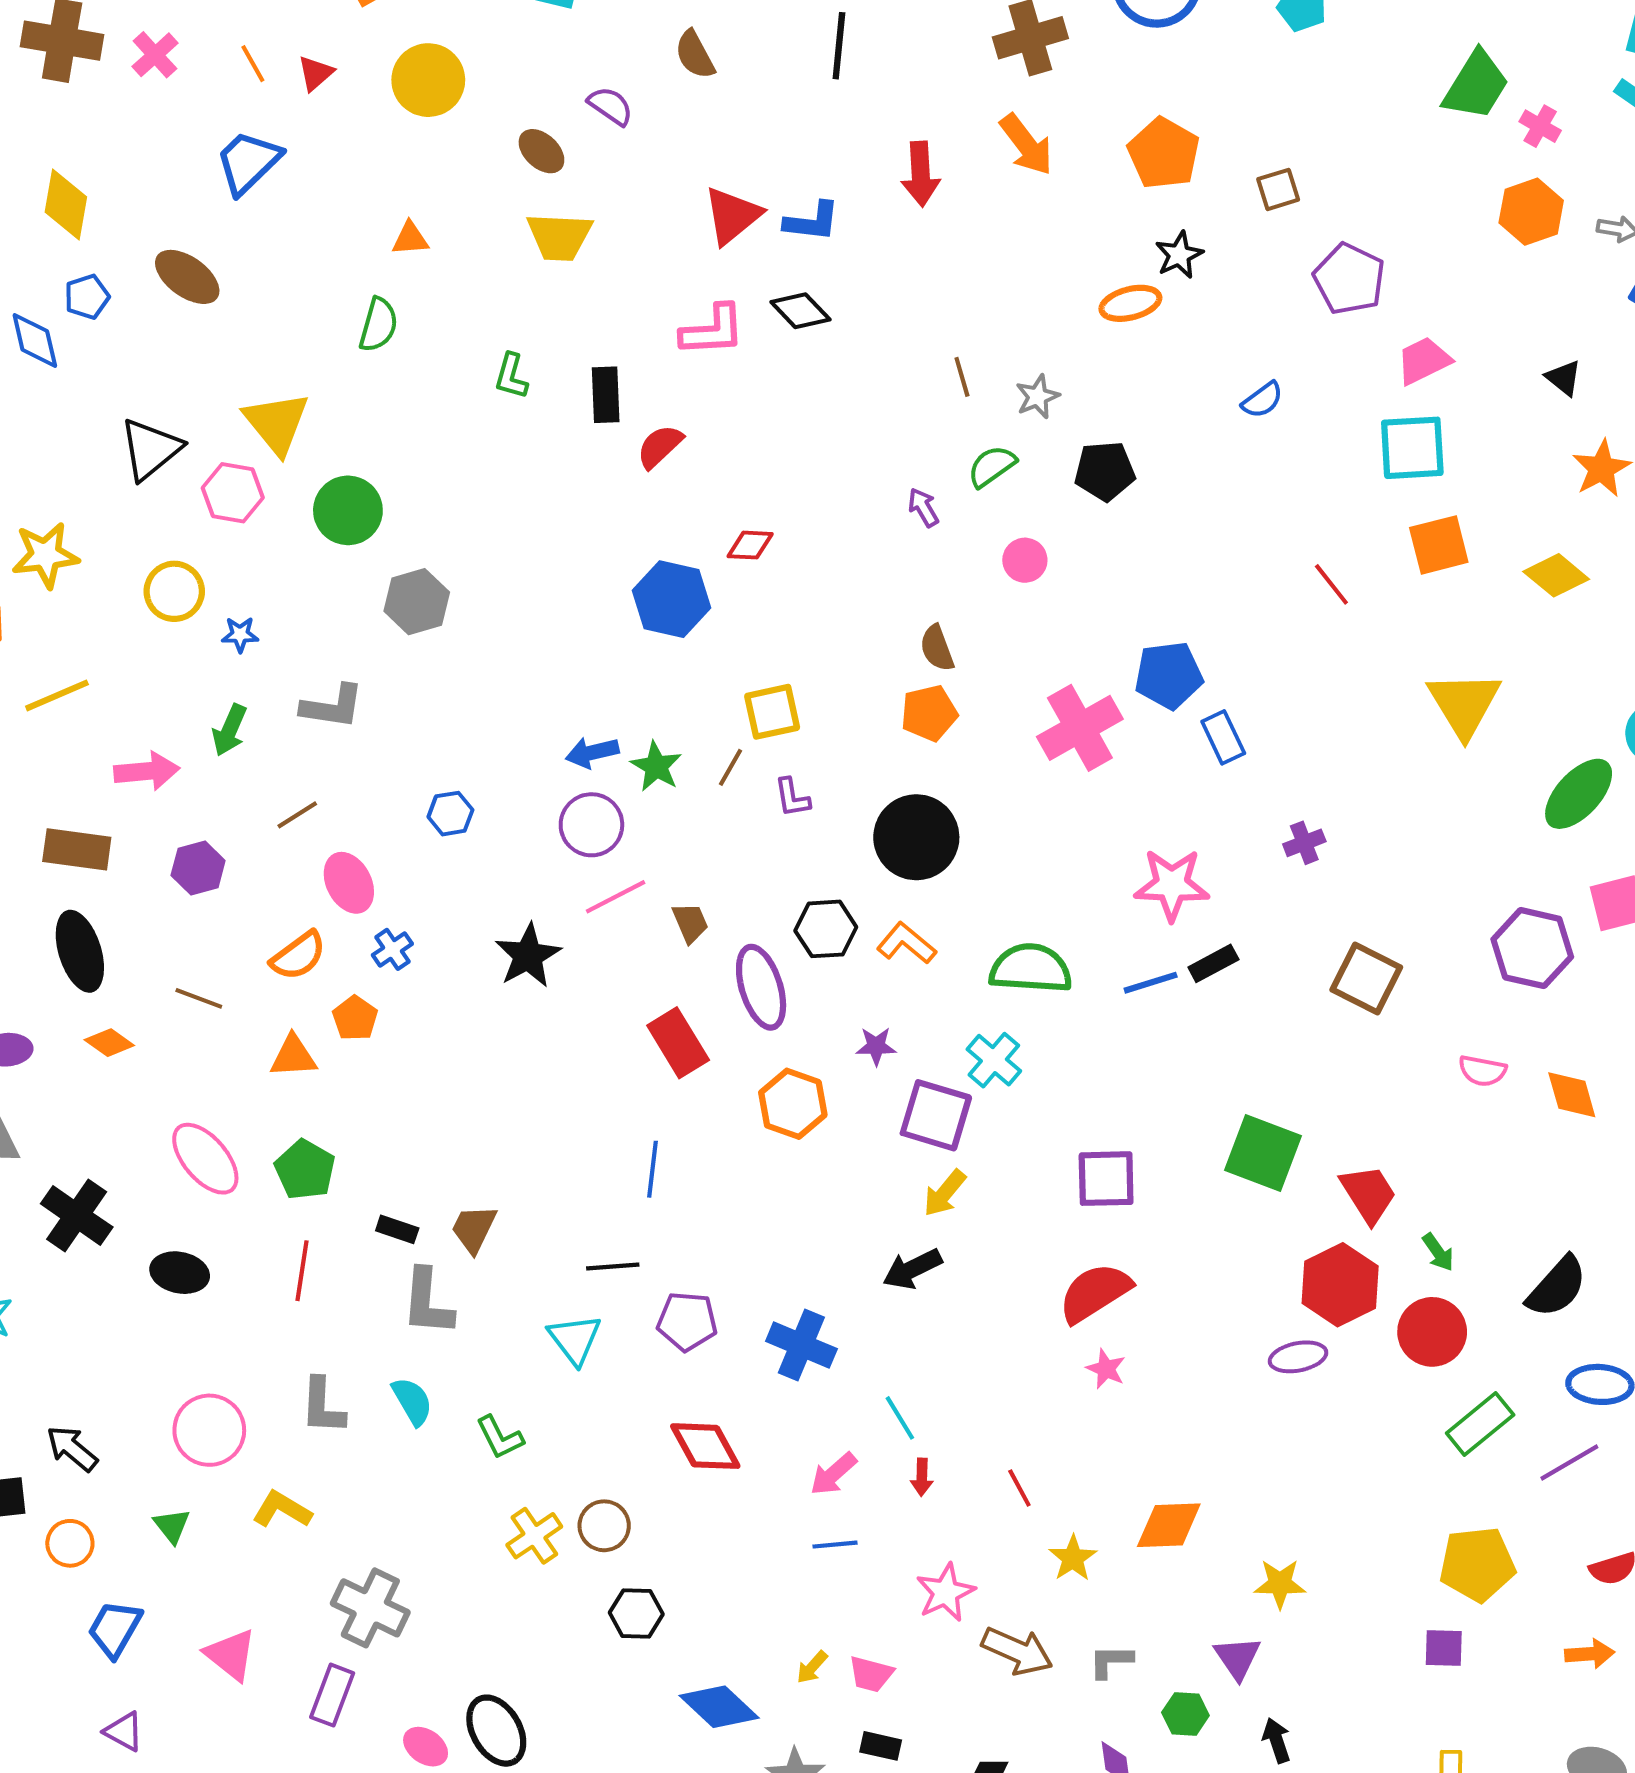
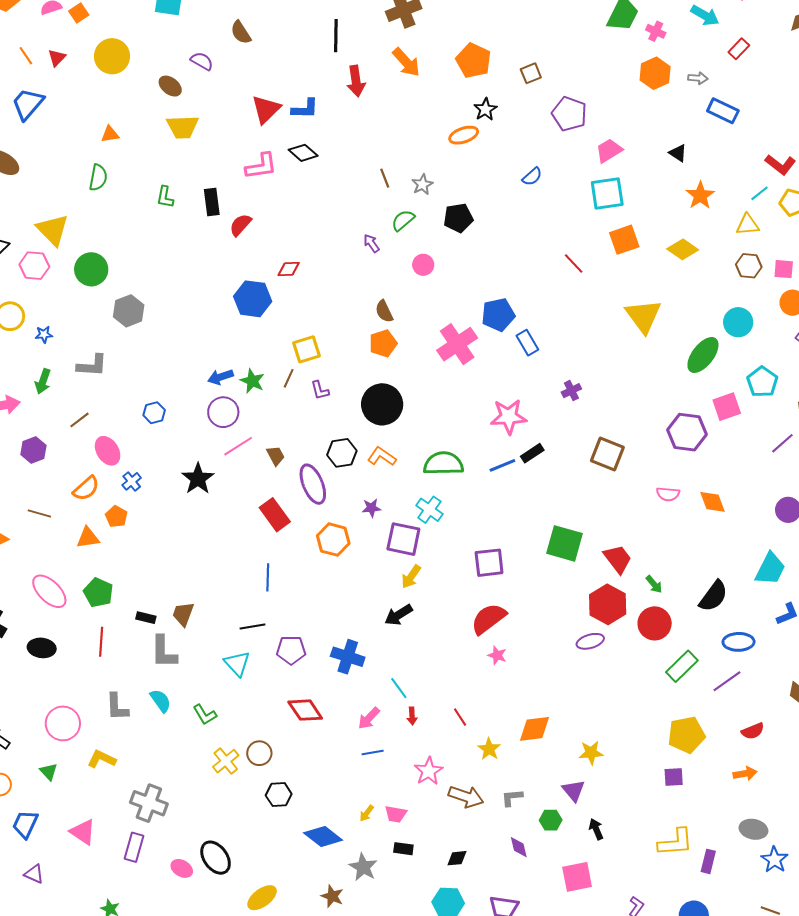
black line: (839, 46) -> (336, 36), moved

